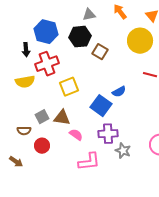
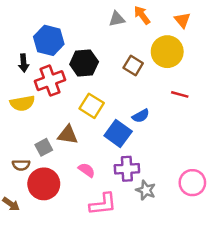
gray triangle: (89, 15) -> (117, 19), moved
black hexagon: (80, 37) -> (84, 63), moved
brown square: (100, 52) -> (133, 65), moved
yellow square: (69, 87) -> (92, 106), moved, turned -36
brown triangle: (62, 118) -> (68, 135), moved
red circle: (42, 146) -> (44, 184), size x1.6

